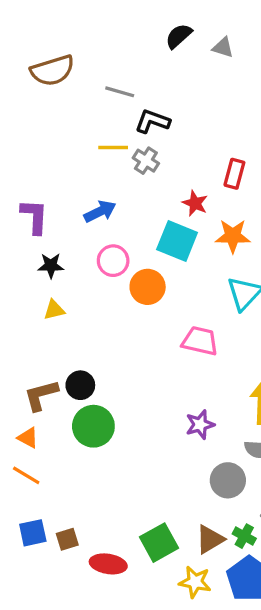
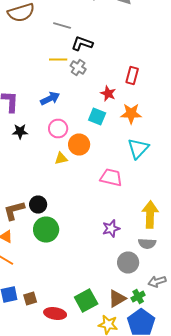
cyan square: (177, 241) -> (97, 116), size x0.7
yellow triangle: (54, 310) -> (61, 158), moved
green cross: (244, 536) -> (138, 296), turned 32

